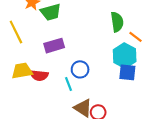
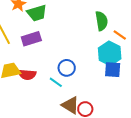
purple rectangle: (54, 46) -> (31, 39), moved
cyan line: (68, 84) -> (56, 82), turned -32

